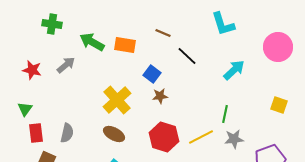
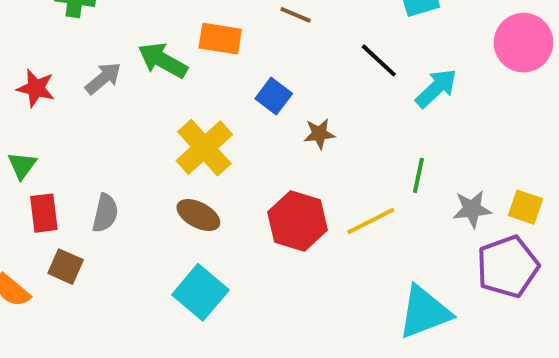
green arrow: (92, 42) -> (163, 60), moved
black line: (187, 56) -> (379, 60), moved
brown star: (160, 96) -> (319, 134), moved
yellow square: (279, 105) -> (525, 207), moved
gray star: (234, 139) -> (472, 209), moved

